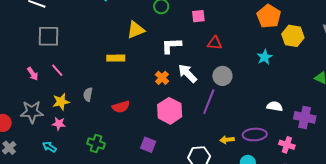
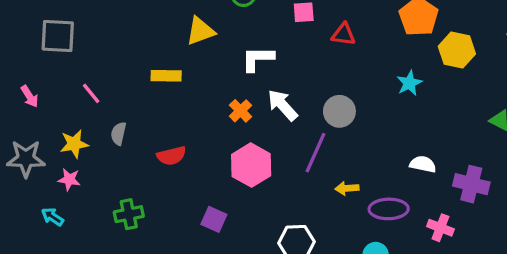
red triangle: (215, 43) -> (344, 34), moved
pink line: (57, 70) -> (91, 93), moved
yellow arrow: (227, 140) -> (347, 188), moved
green cross: (96, 143) -> (129, 214), turned -30

